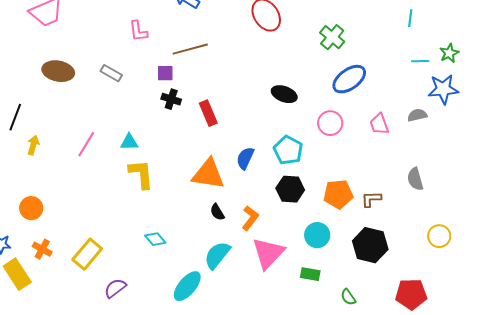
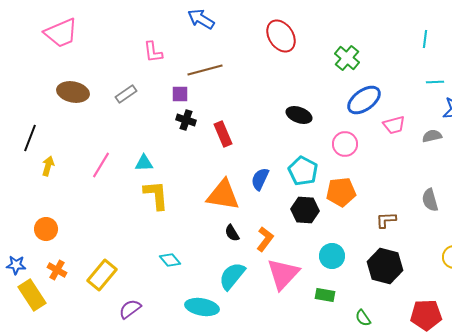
gray rectangle: (111, 73) -> (126, 94), turned -65
pink trapezoid: (379, 124) -> (394, 125), moved, turned -85
orange pentagon: (338, 194) -> (341, 192), moved
cyan ellipse: (187, 286) -> (202, 307), turned 60

